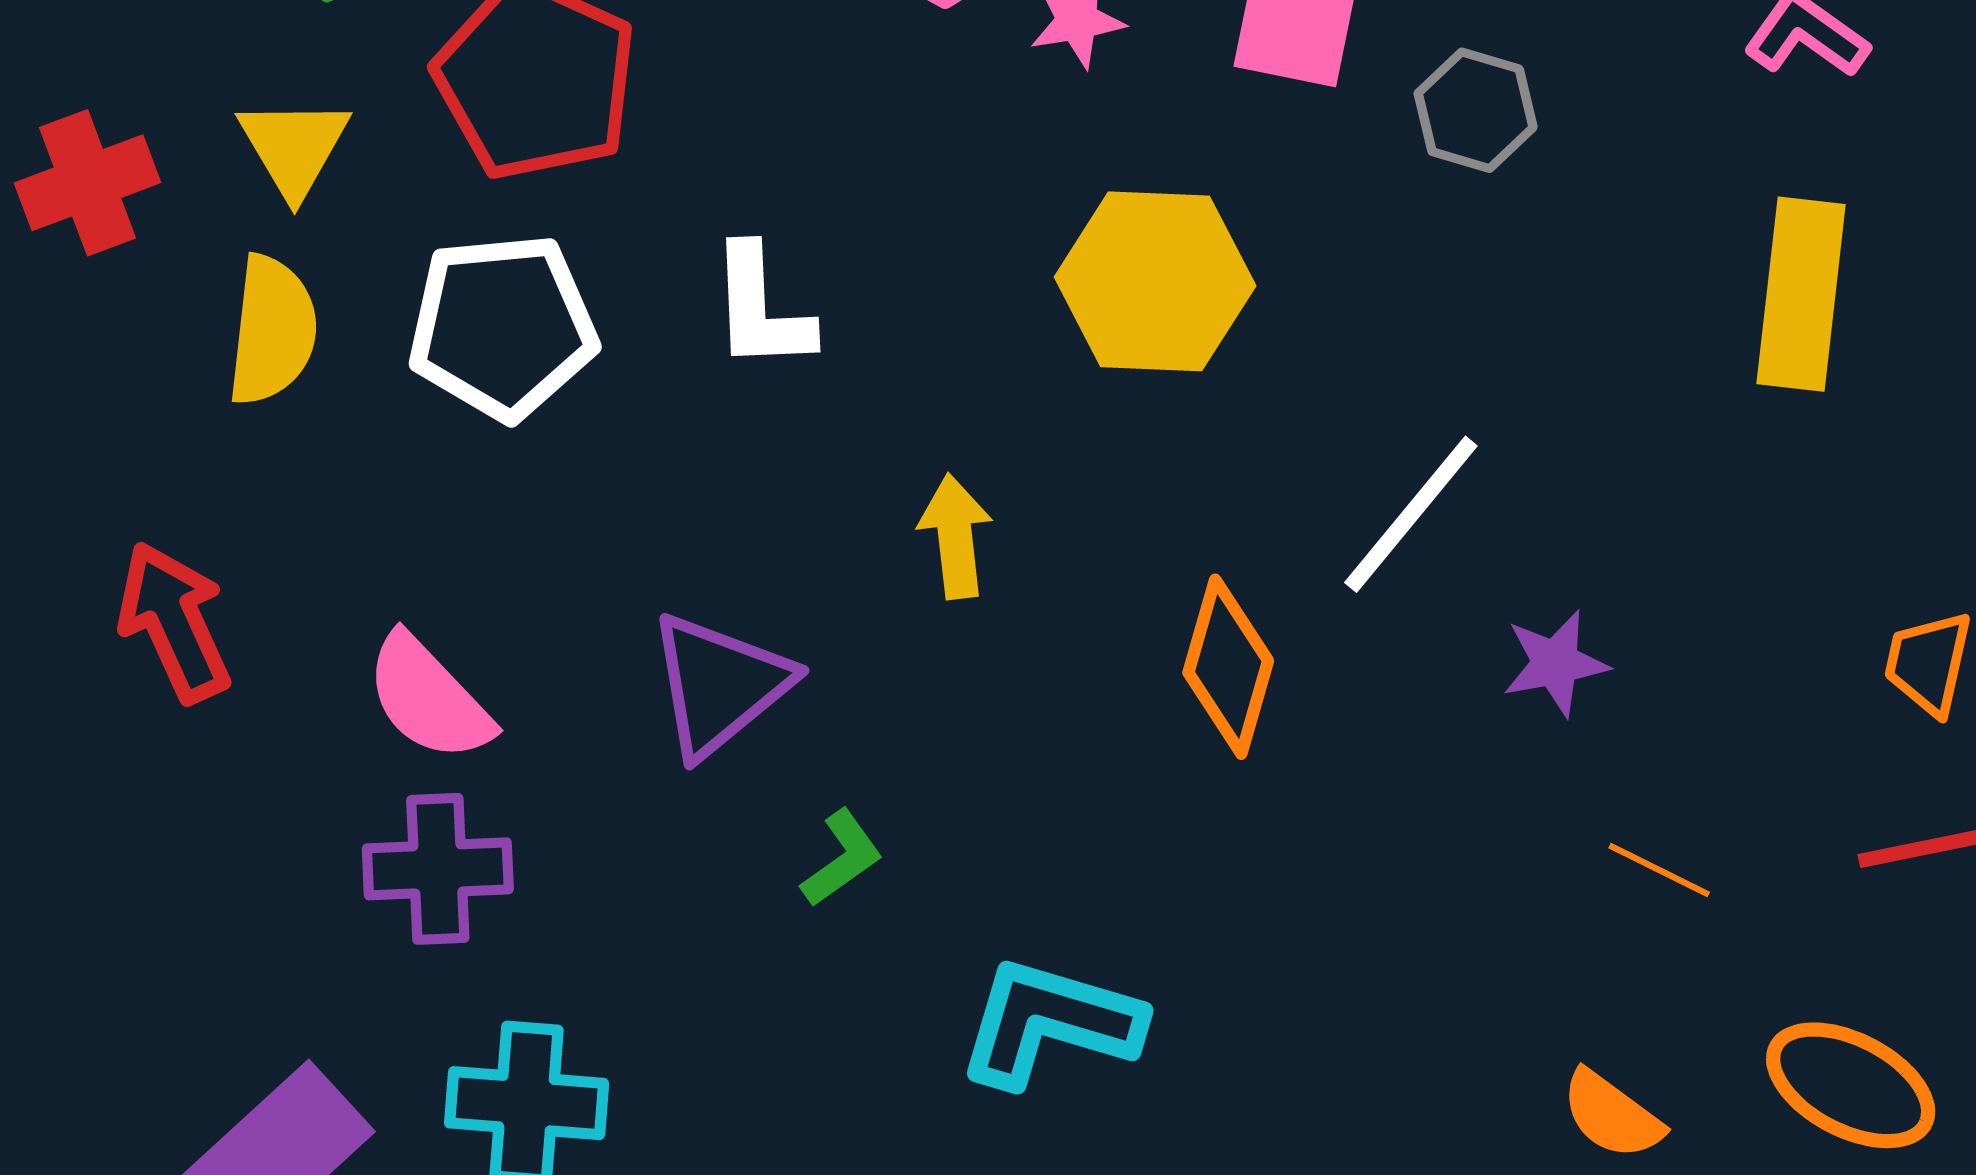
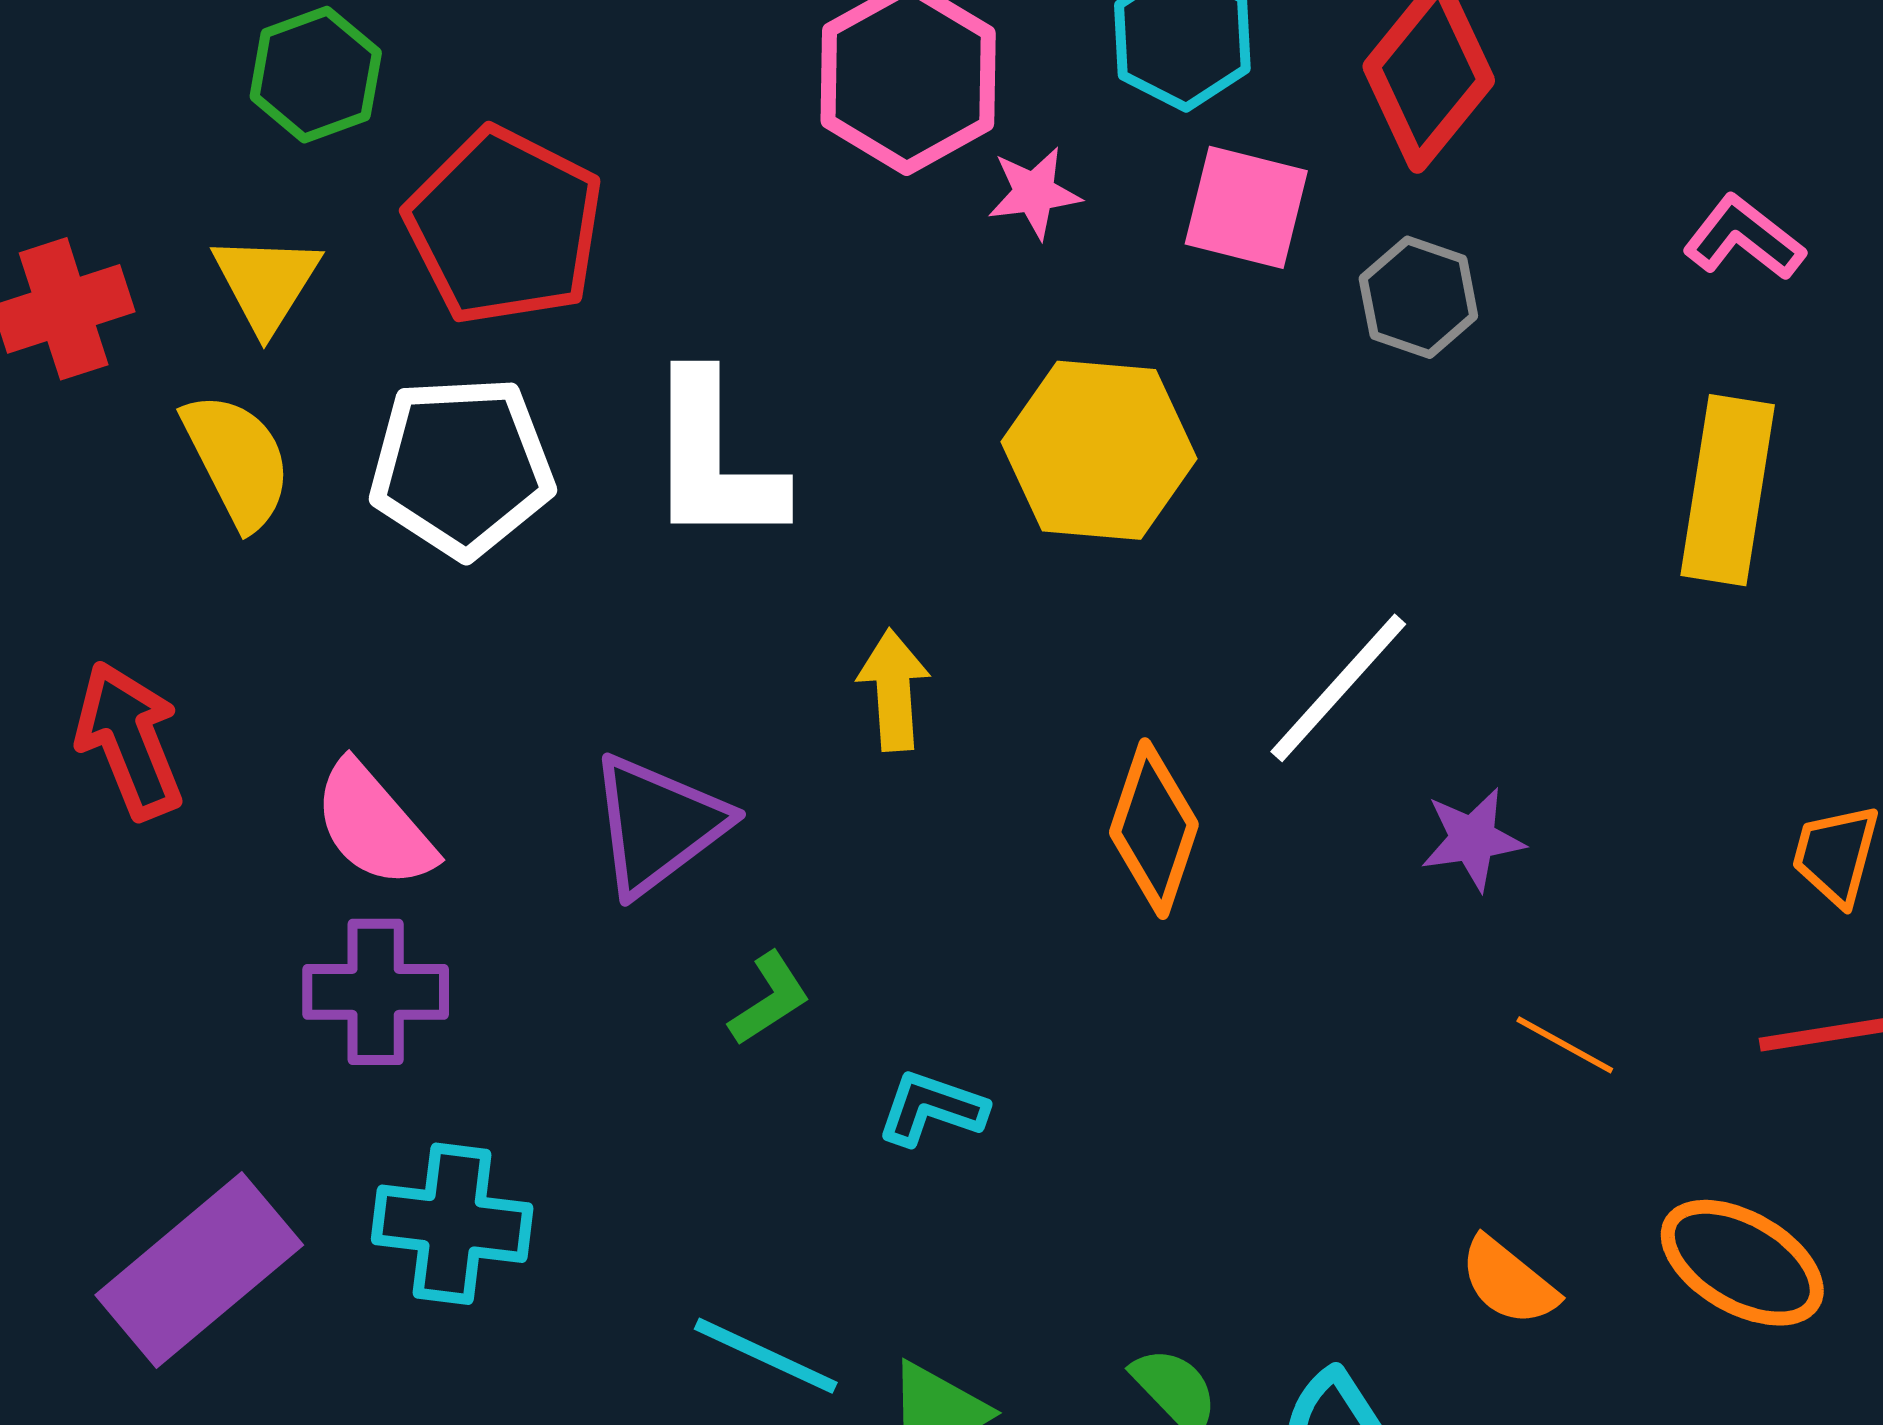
white L-shape: (761, 308) -> (714, 460), size x1.4
yellow semicircle: (272, 330) -> (237, 460), turned -36
cyan L-shape: (1050, 1023) -> (932, 1108), moved, size x0.6

